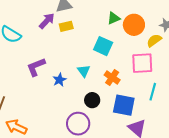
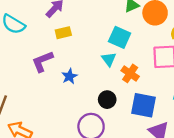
yellow rectangle: (66, 26) -> (63, 33), moved
cyan triangle: (84, 71) -> (109, 59), moved

